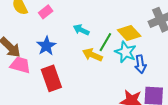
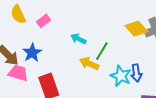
yellow diamond: (129, 33) -> (136, 29), moved
blue star: (46, 46) -> (32, 53), moved
cyan star: (126, 52) -> (121, 76), moved

